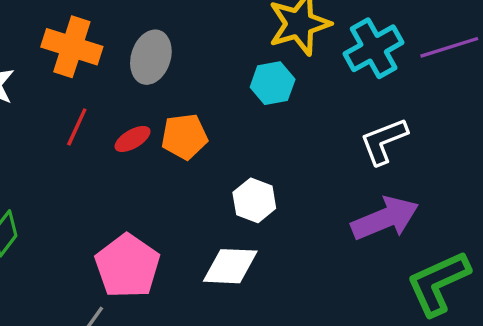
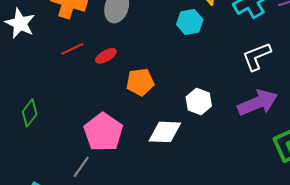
red line: (77, 127) -> (72, 49), turned 40
orange pentagon: (184, 136) -> (140, 82), moved
white hexagon: (254, 200) -> (199, 102), moved

